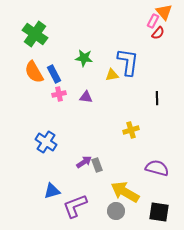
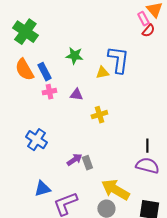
pink rectangle: (153, 21) -> (143, 19), turned -56
black line: (157, 98) -> (147, 146), moved
yellow cross: (131, 130) -> (99, 115), moved

